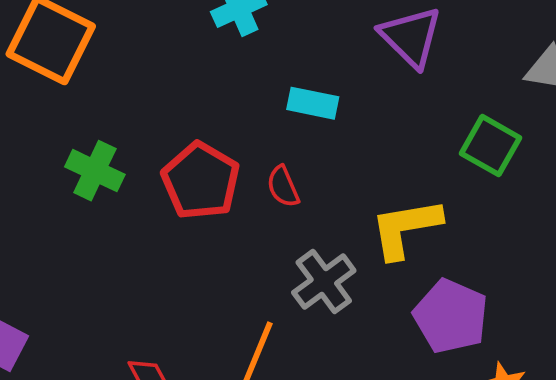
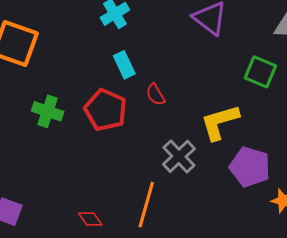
cyan rectangle: (313, 103) -> (124, 65), moved, turned 60
red semicircle: (283, 186) -> (155, 95), moved

